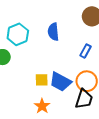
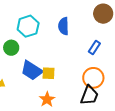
blue trapezoid: (60, 82) -> (32, 70), moved

